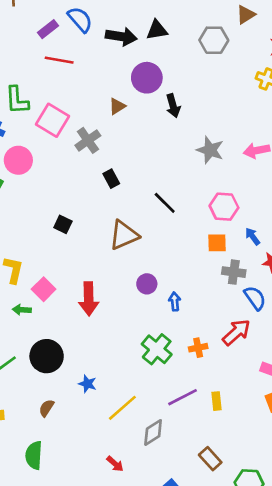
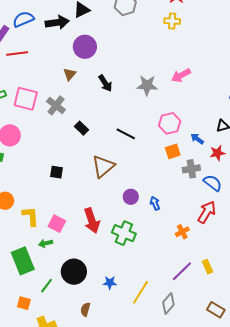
blue semicircle: (80, 19) -> (23, 19), turned -55
black arrow: (173, 106) -> (105, 83), moved
green cross: (157, 349) -> (124, 233), moved

